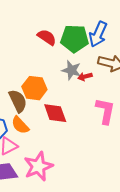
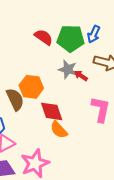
blue arrow: (98, 34) -> (94, 34), size x0.7
red arrow: (85, 77) -> (81, 76), turned 48
orange semicircle: (20, 125) -> (59, 130), moved

